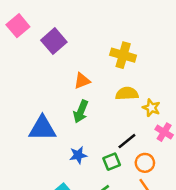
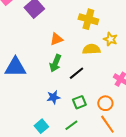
yellow star: (151, 108) -> (110, 39), moved
blue triangle: (42, 128) -> (15, 67), moved
black line: (127, 141) -> (76, 73), moved

